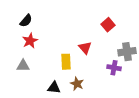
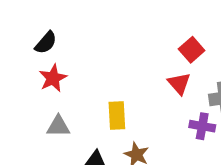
red triangle: (85, 48) -> (179, 84), moved
gray triangle: (23, 66) -> (58, 126), moved

